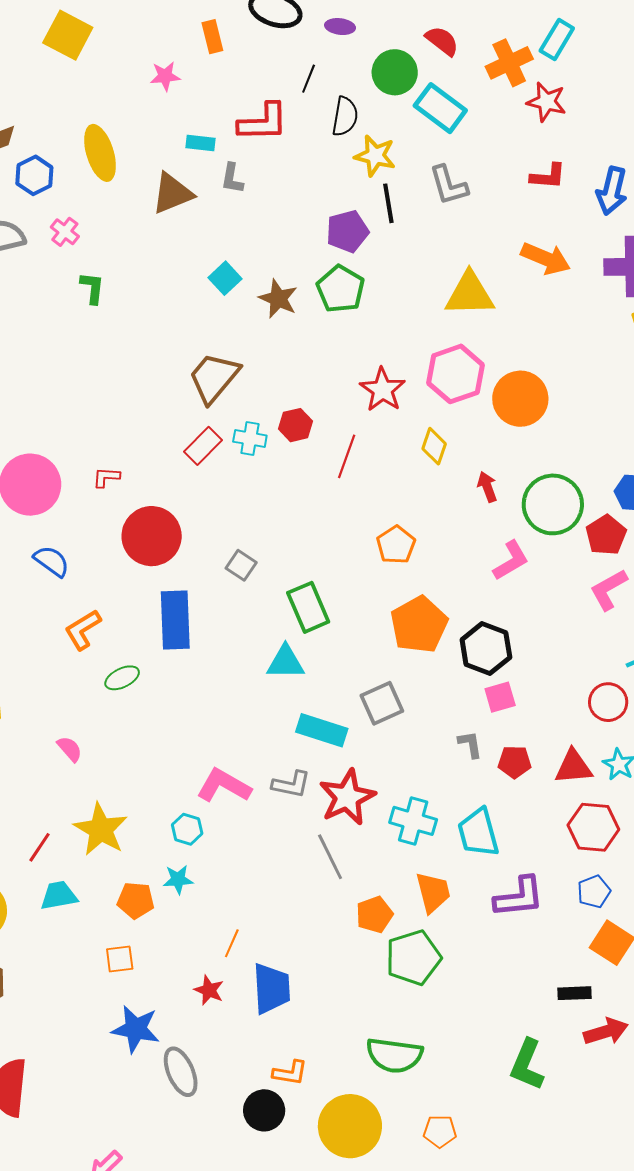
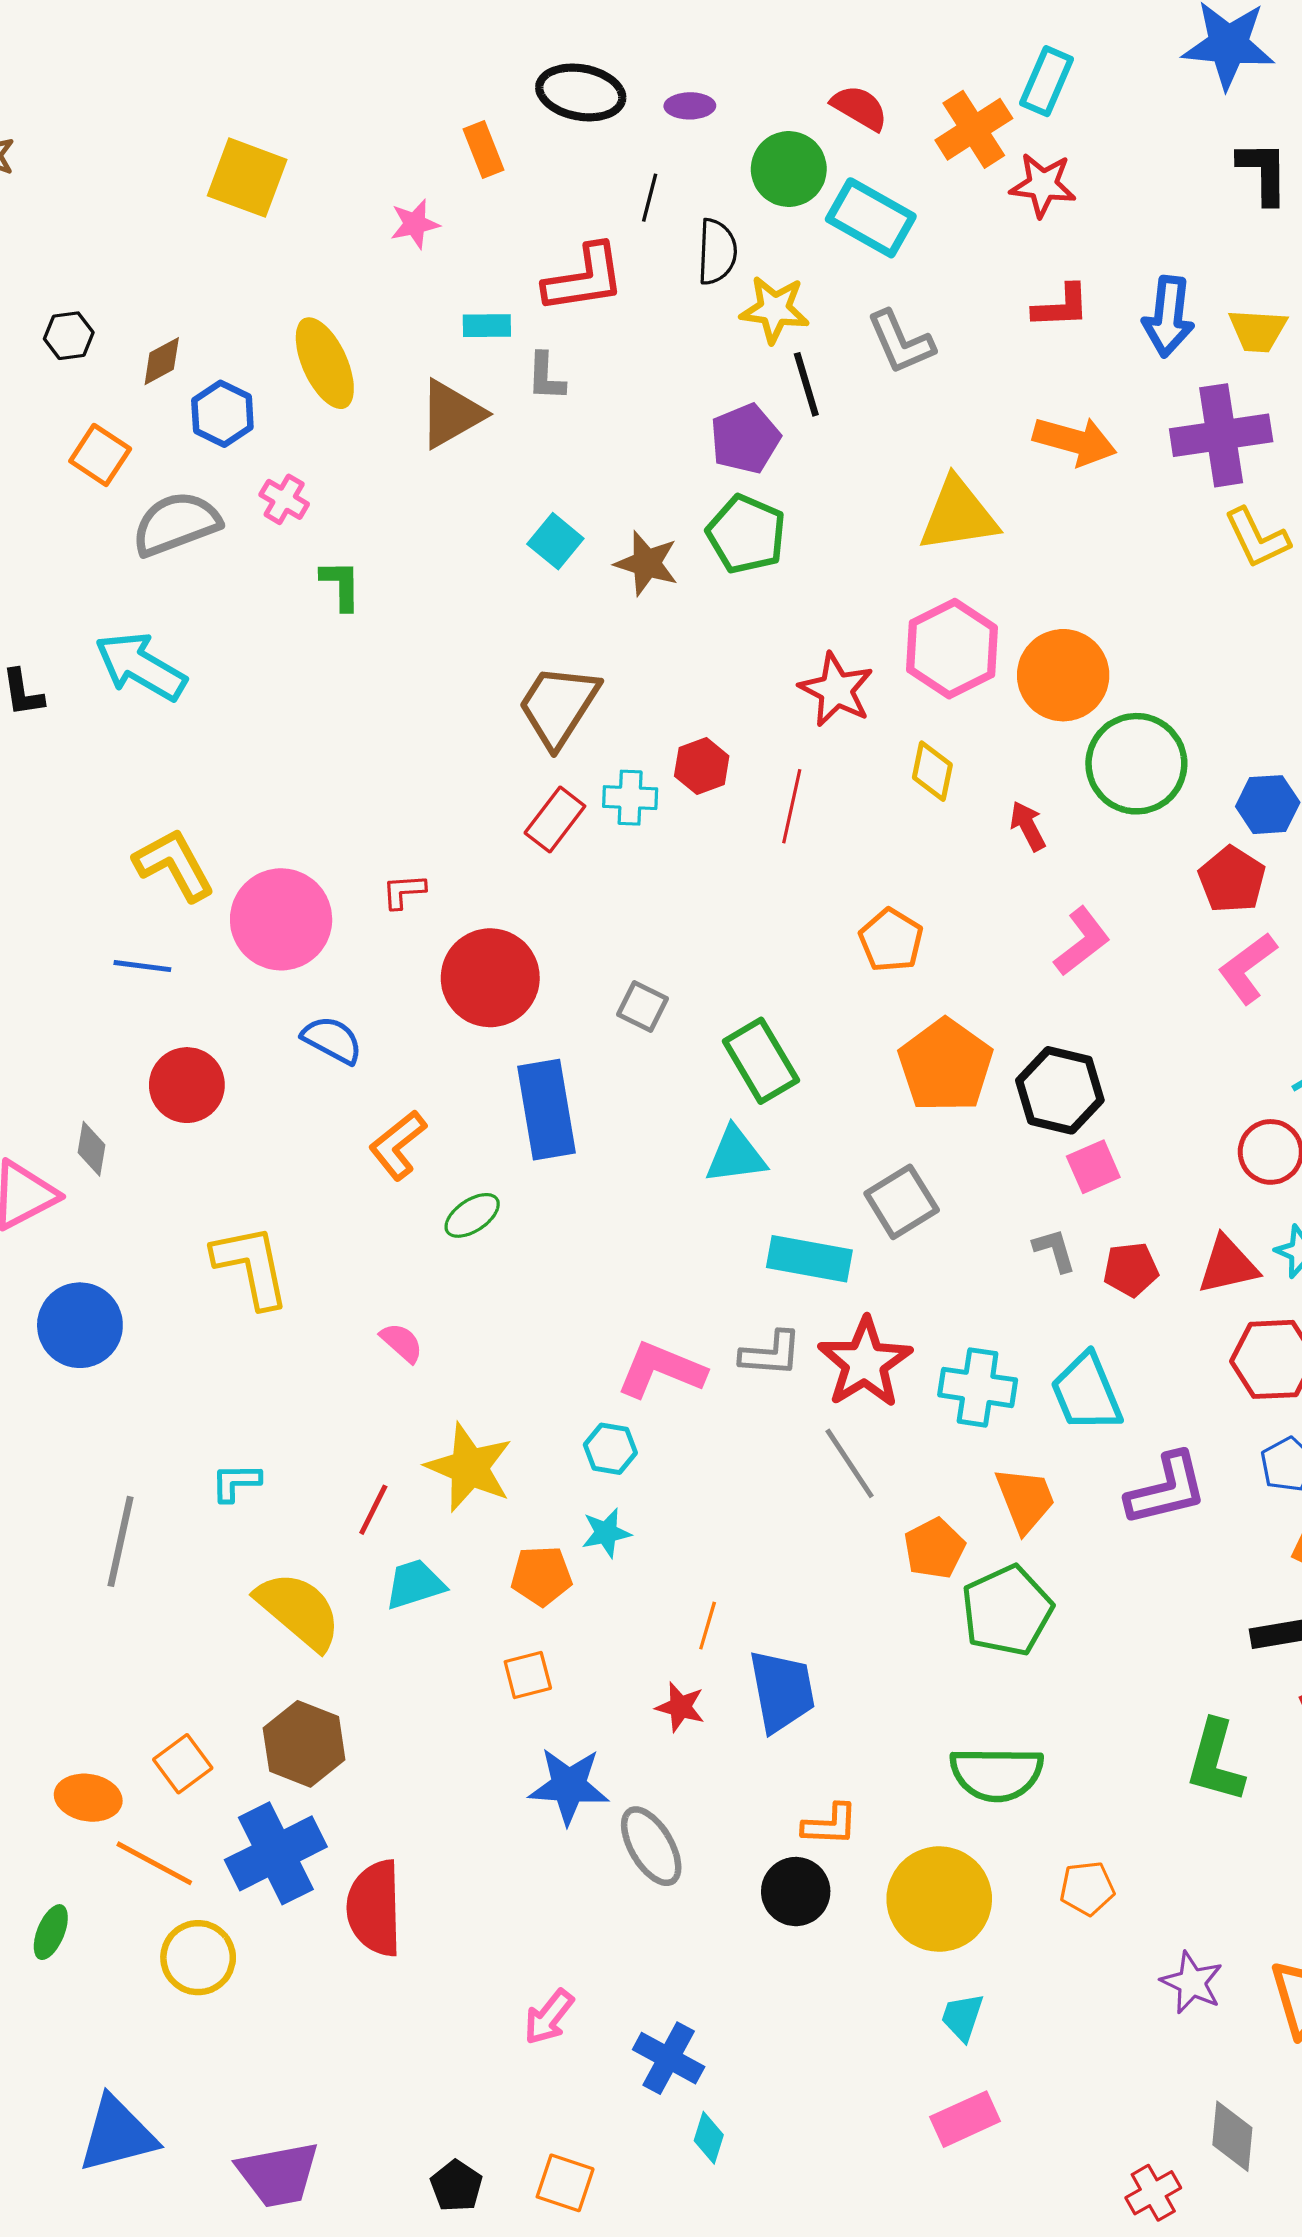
green circle: (553, 504) -> (1136, 764), moved

